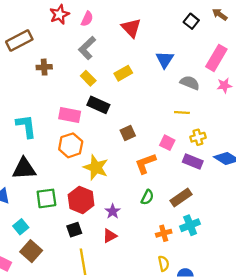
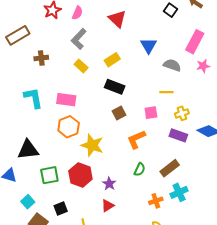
black rectangle: (98, 105) -> (115, 87), moved
cyan L-shape: (26, 126) -> (33, 98), moved
pink square: (167, 143) -> (151, 113), moved, turned -32
black square: (74, 230) -> (61, 208), moved

